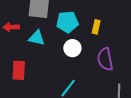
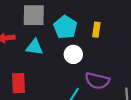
cyan pentagon: (67, 22) -> (65, 27), turned -30
purple semicircle: (105, 59) -> (97, 81), moved, turned -60

